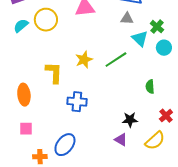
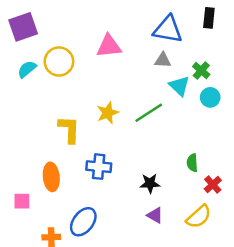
green semicircle: (150, 87) -> (192, 163), moved
orange ellipse: (24, 95) -> (51, 177), moved
black star: (130, 120) -> (150, 183), moved
pink square: (26, 129) -> (22, 201), moved

